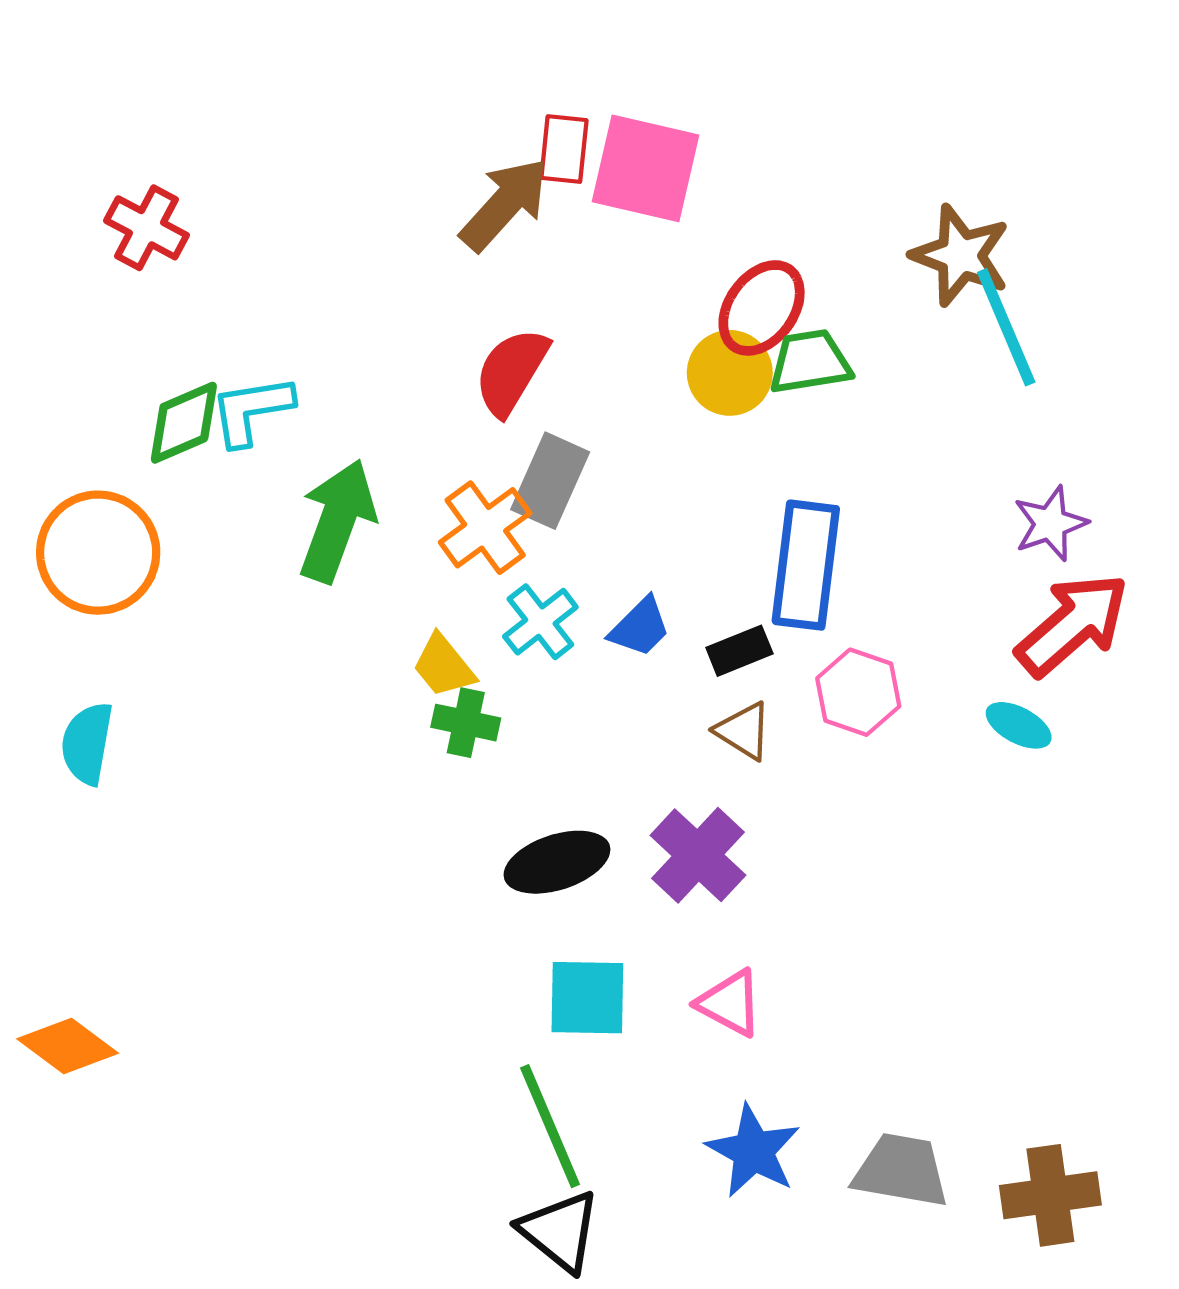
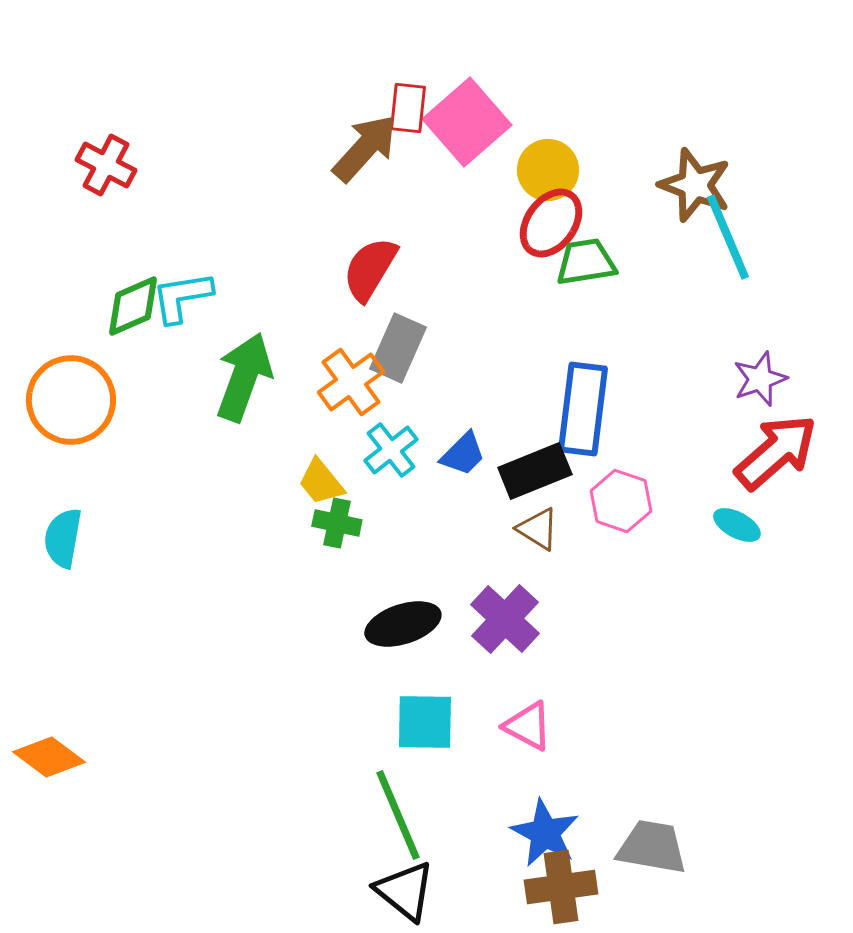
pink square: (645, 168) -> (467, 122), turned 36
yellow circle: (730, 373) -> (548, 170), moved
black rectangle: (739, 651) -> (535, 471), size x1.5
brown cross: (1050, 1195) -> (561, 887), moved

